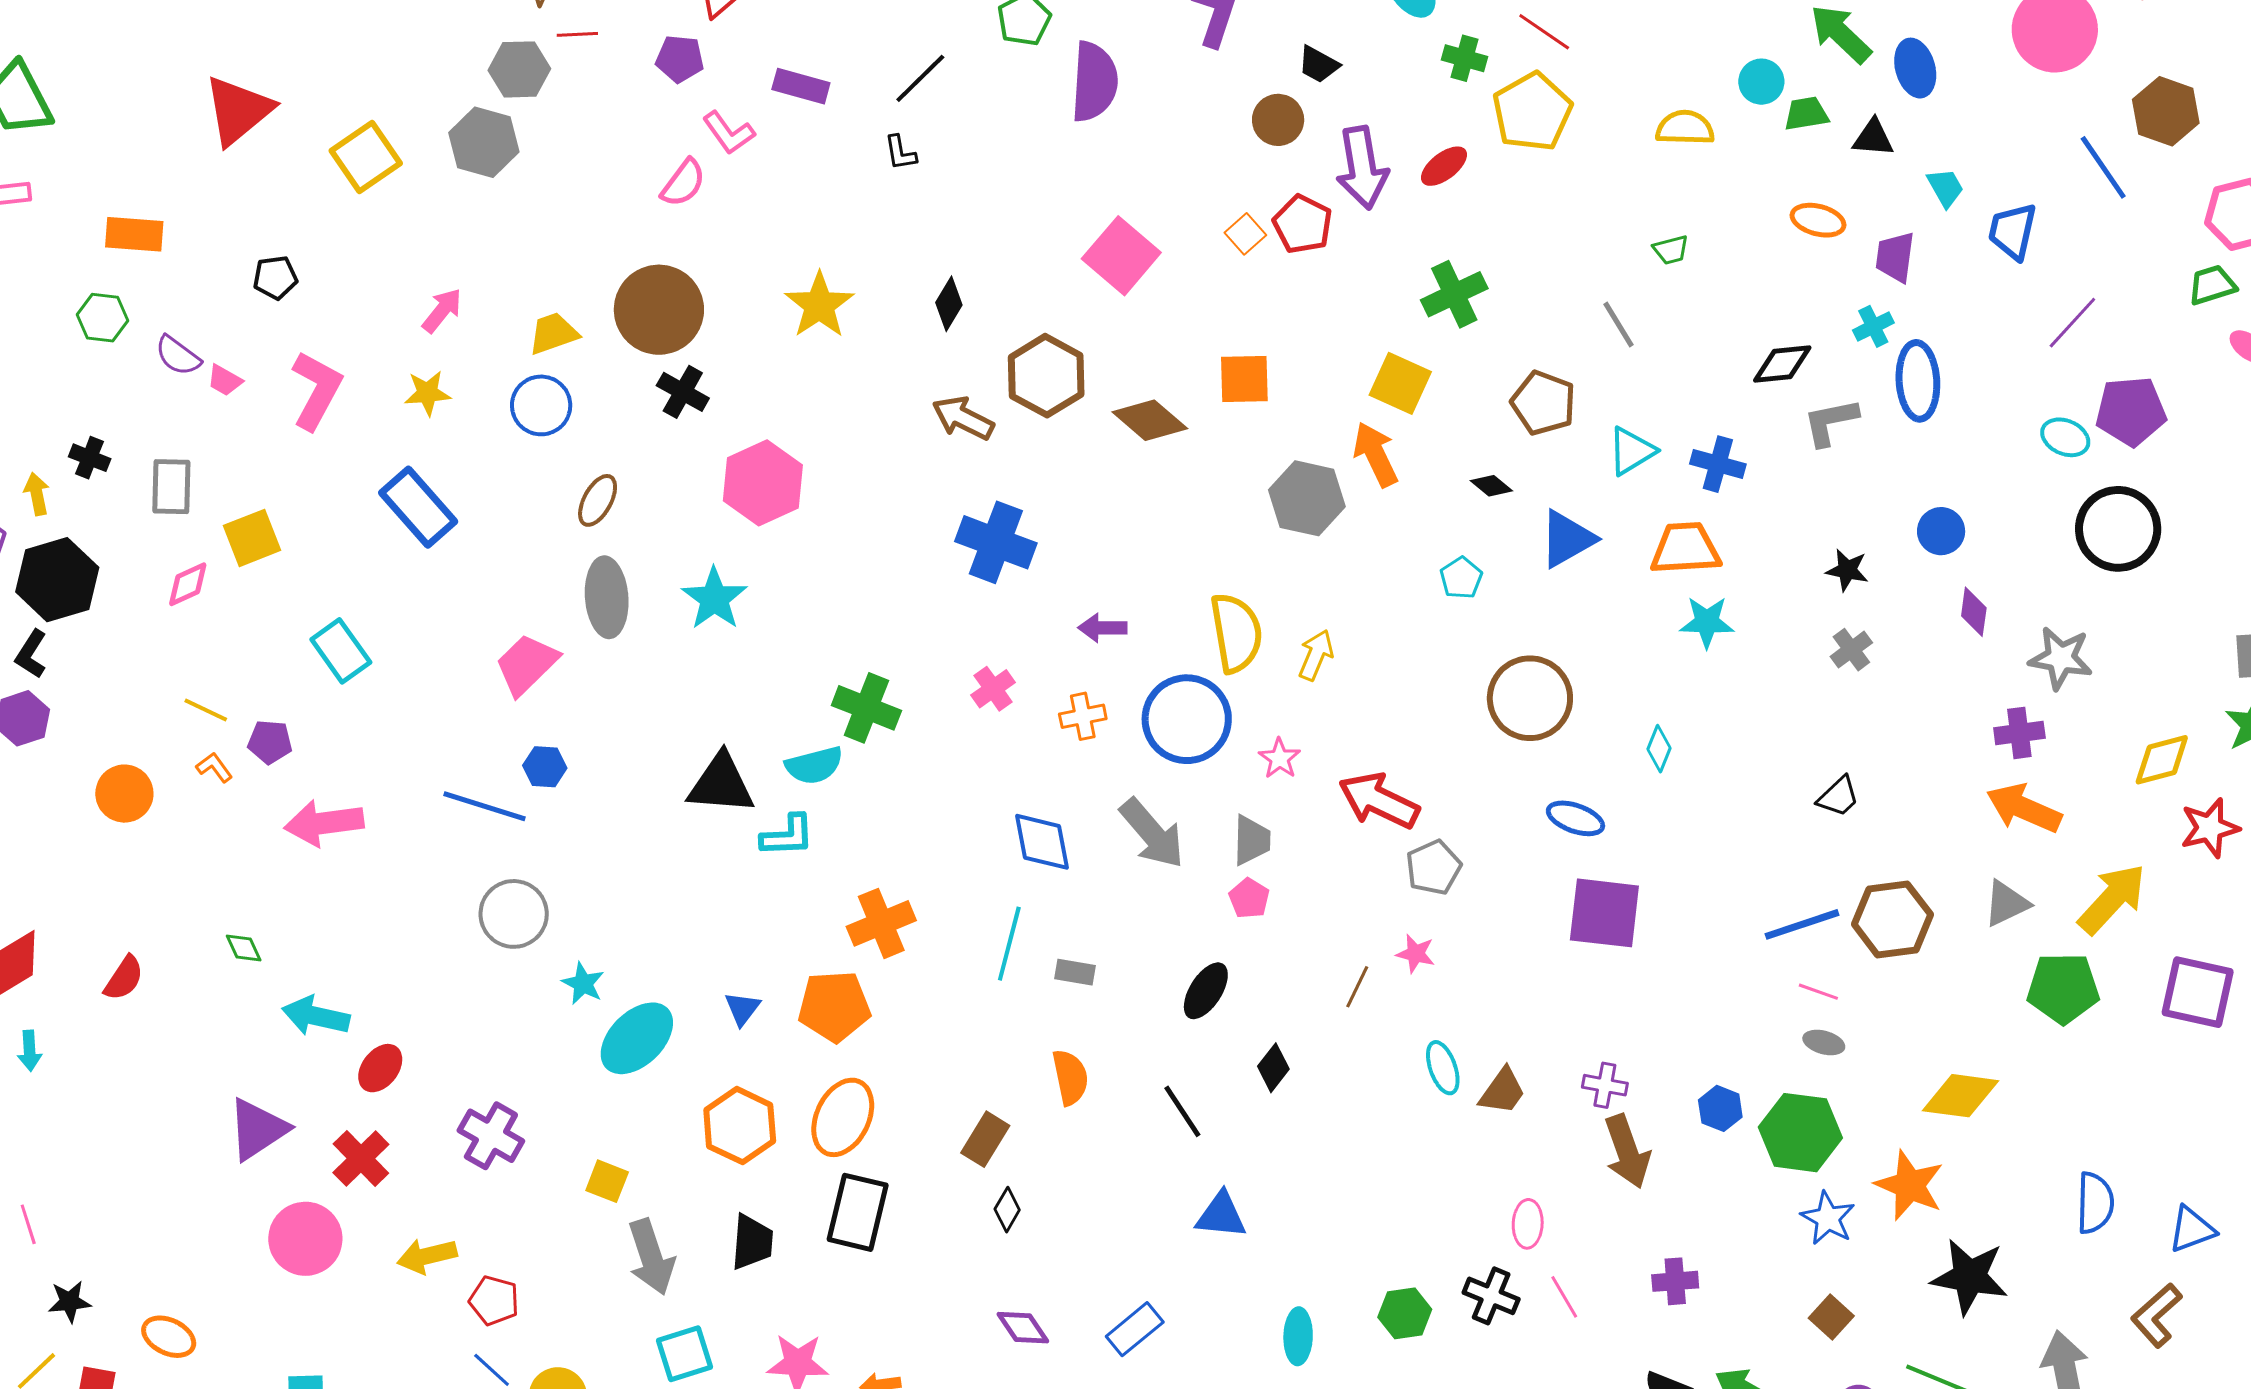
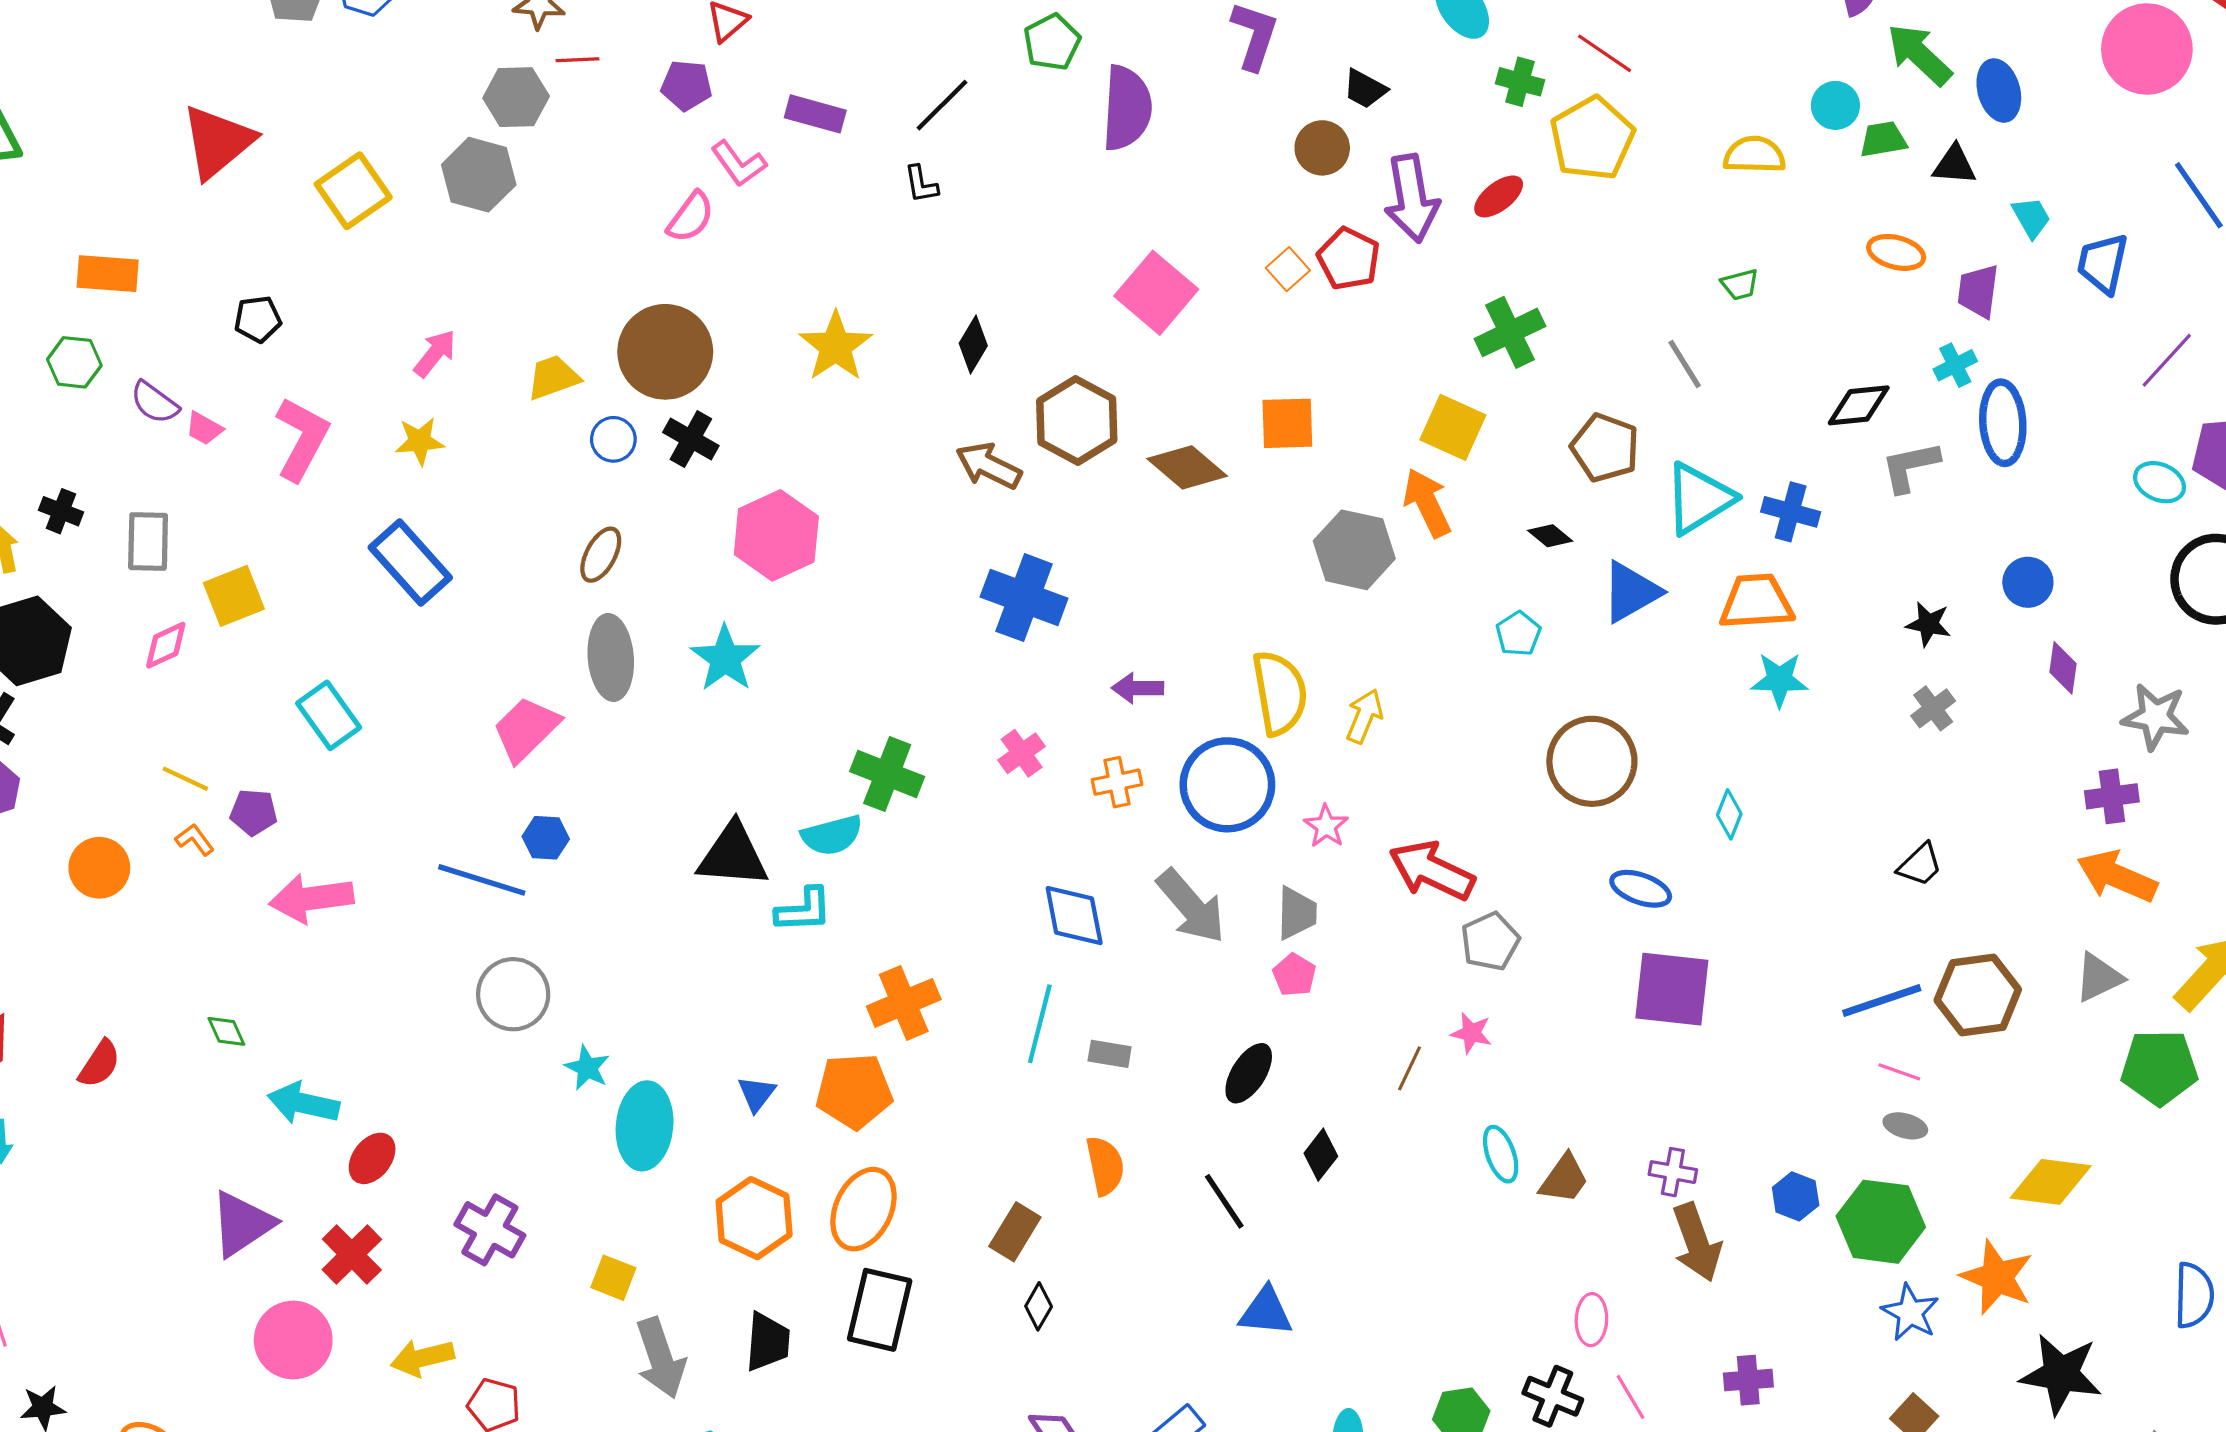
blue circle: (541, 405) -> (613, 439), moved, size x0.7
cyan triangle: (1632, 451) -> (1699, 498), size x1.4
cyan ellipse: (637, 1038) -> (645, 1126), turned -40

